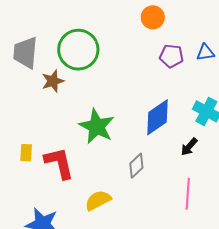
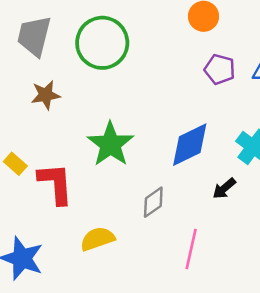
brown star: (53, 81) -> (46, 95), moved
yellow rectangle: (26, 153) -> (15, 164), turned -60
pink line: (188, 194) -> (191, 249), moved

